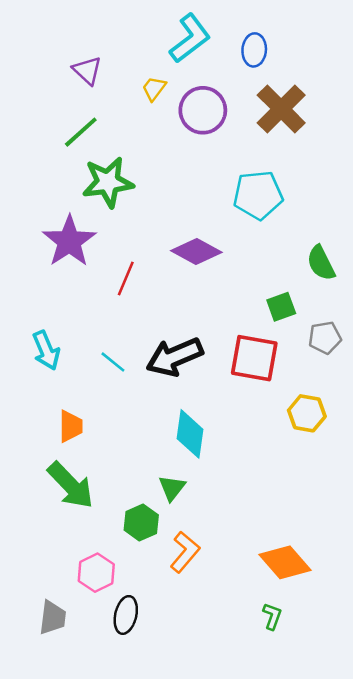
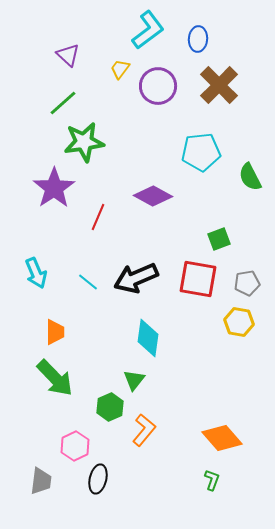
green semicircle: (321, 263) -> (250, 177), moved
gray pentagon: (325, 338) -> (247, 283), moved

